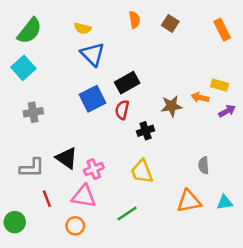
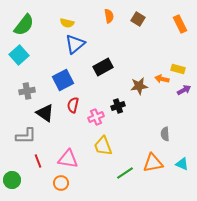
blue triangle: (92, 54) -> (75, 44), turned 35
blue square: (92, 99) -> (63, 80), moved
red semicircle: (122, 110) -> (73, 105), moved
black triangle: (67, 158) -> (45, 113), moved
pink cross: (94, 169) -> (96, 117), moved
yellow trapezoid: (142, 172) -> (103, 146), moved
cyan triangle: (225, 202) -> (182, 164), turned 32
green line: (127, 214) -> (125, 173), moved

